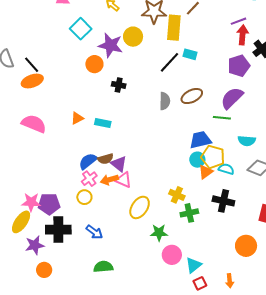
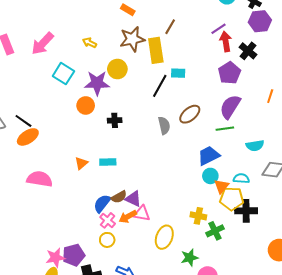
yellow pentagon: (213, 157) -> (232, 199), moved

